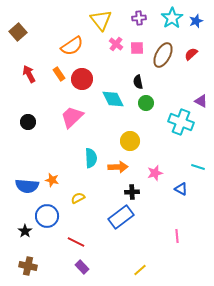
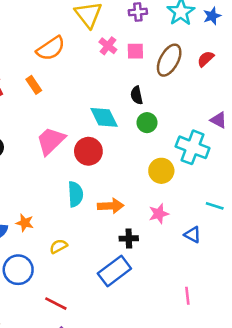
red circle: (82, 79) -> (88, 151), moved
yellow circle: (130, 141) -> (161, 171), moved

